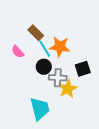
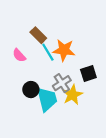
black circle: (44, 67) -> (31, 90), moved
gray cross: (58, 78) -> (62, 83), turned -36
cyan trapezoid: (40, 109) -> (47, 99), moved

